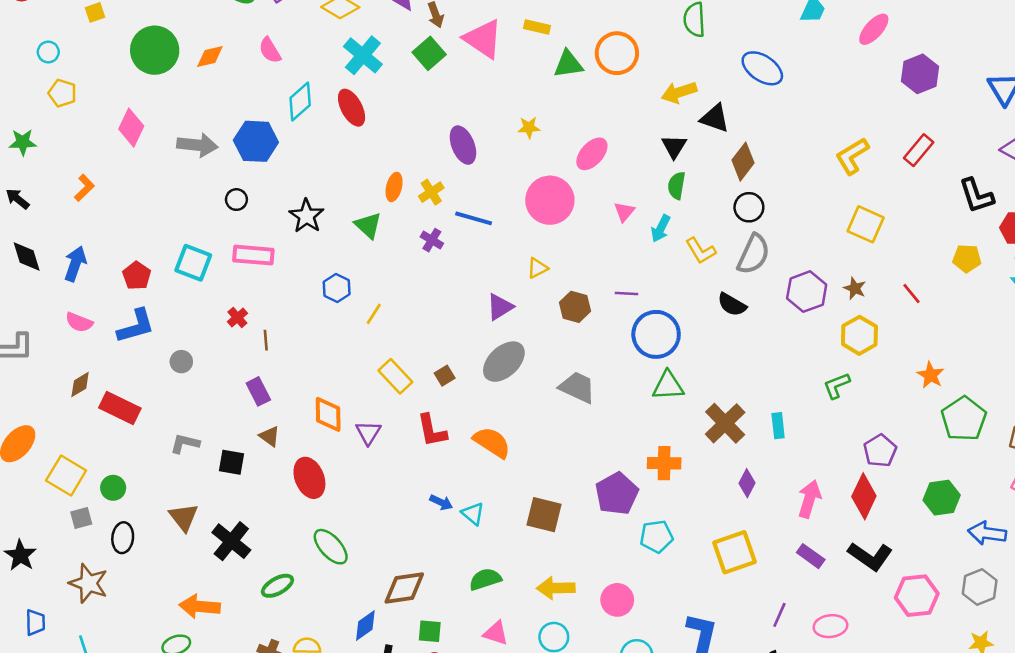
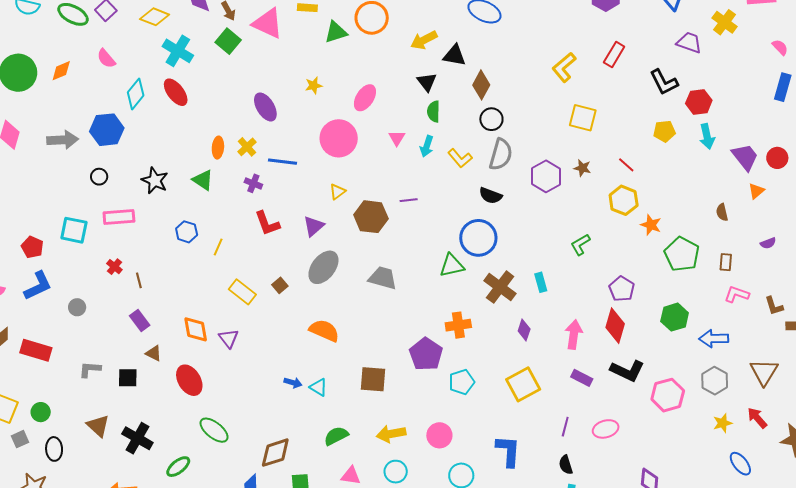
brown hexagon: (575, 307) -> (371, 217), size x1.4
blue circle: (656, 334) -> (478, 238), moved
yellow hexagon: (859, 335) -> (624, 200), moved
red L-shape: (432, 431) -> (267, 223), moved

